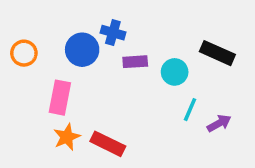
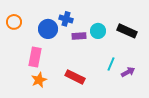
orange circle: (24, 53) -> (14, 22), moved
cyan circle: (175, 72) -> (98, 31), moved
red rectangle: (108, 144) -> (75, 77), moved

